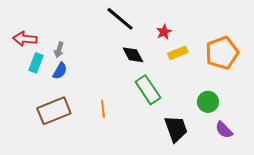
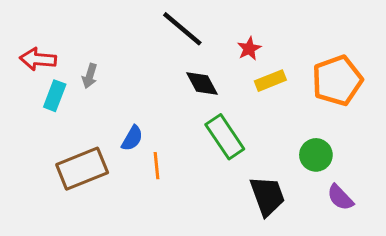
blue semicircle: (60, 71) -> (132, 138), moved

